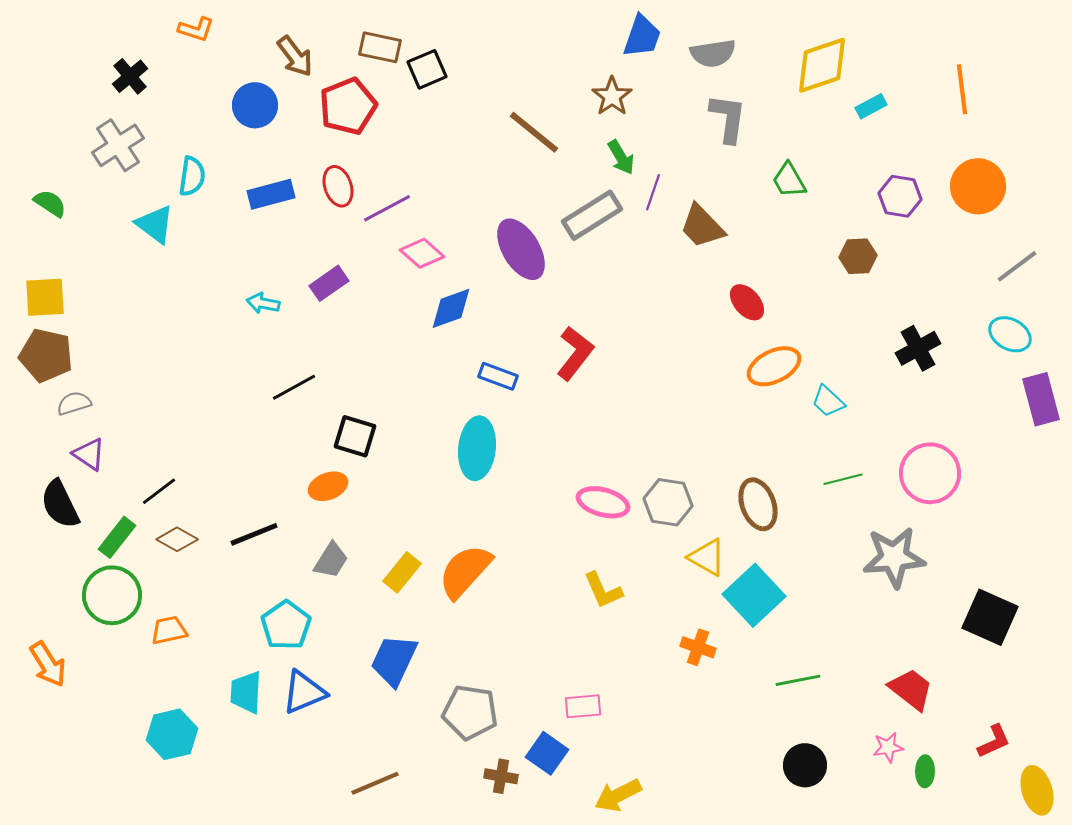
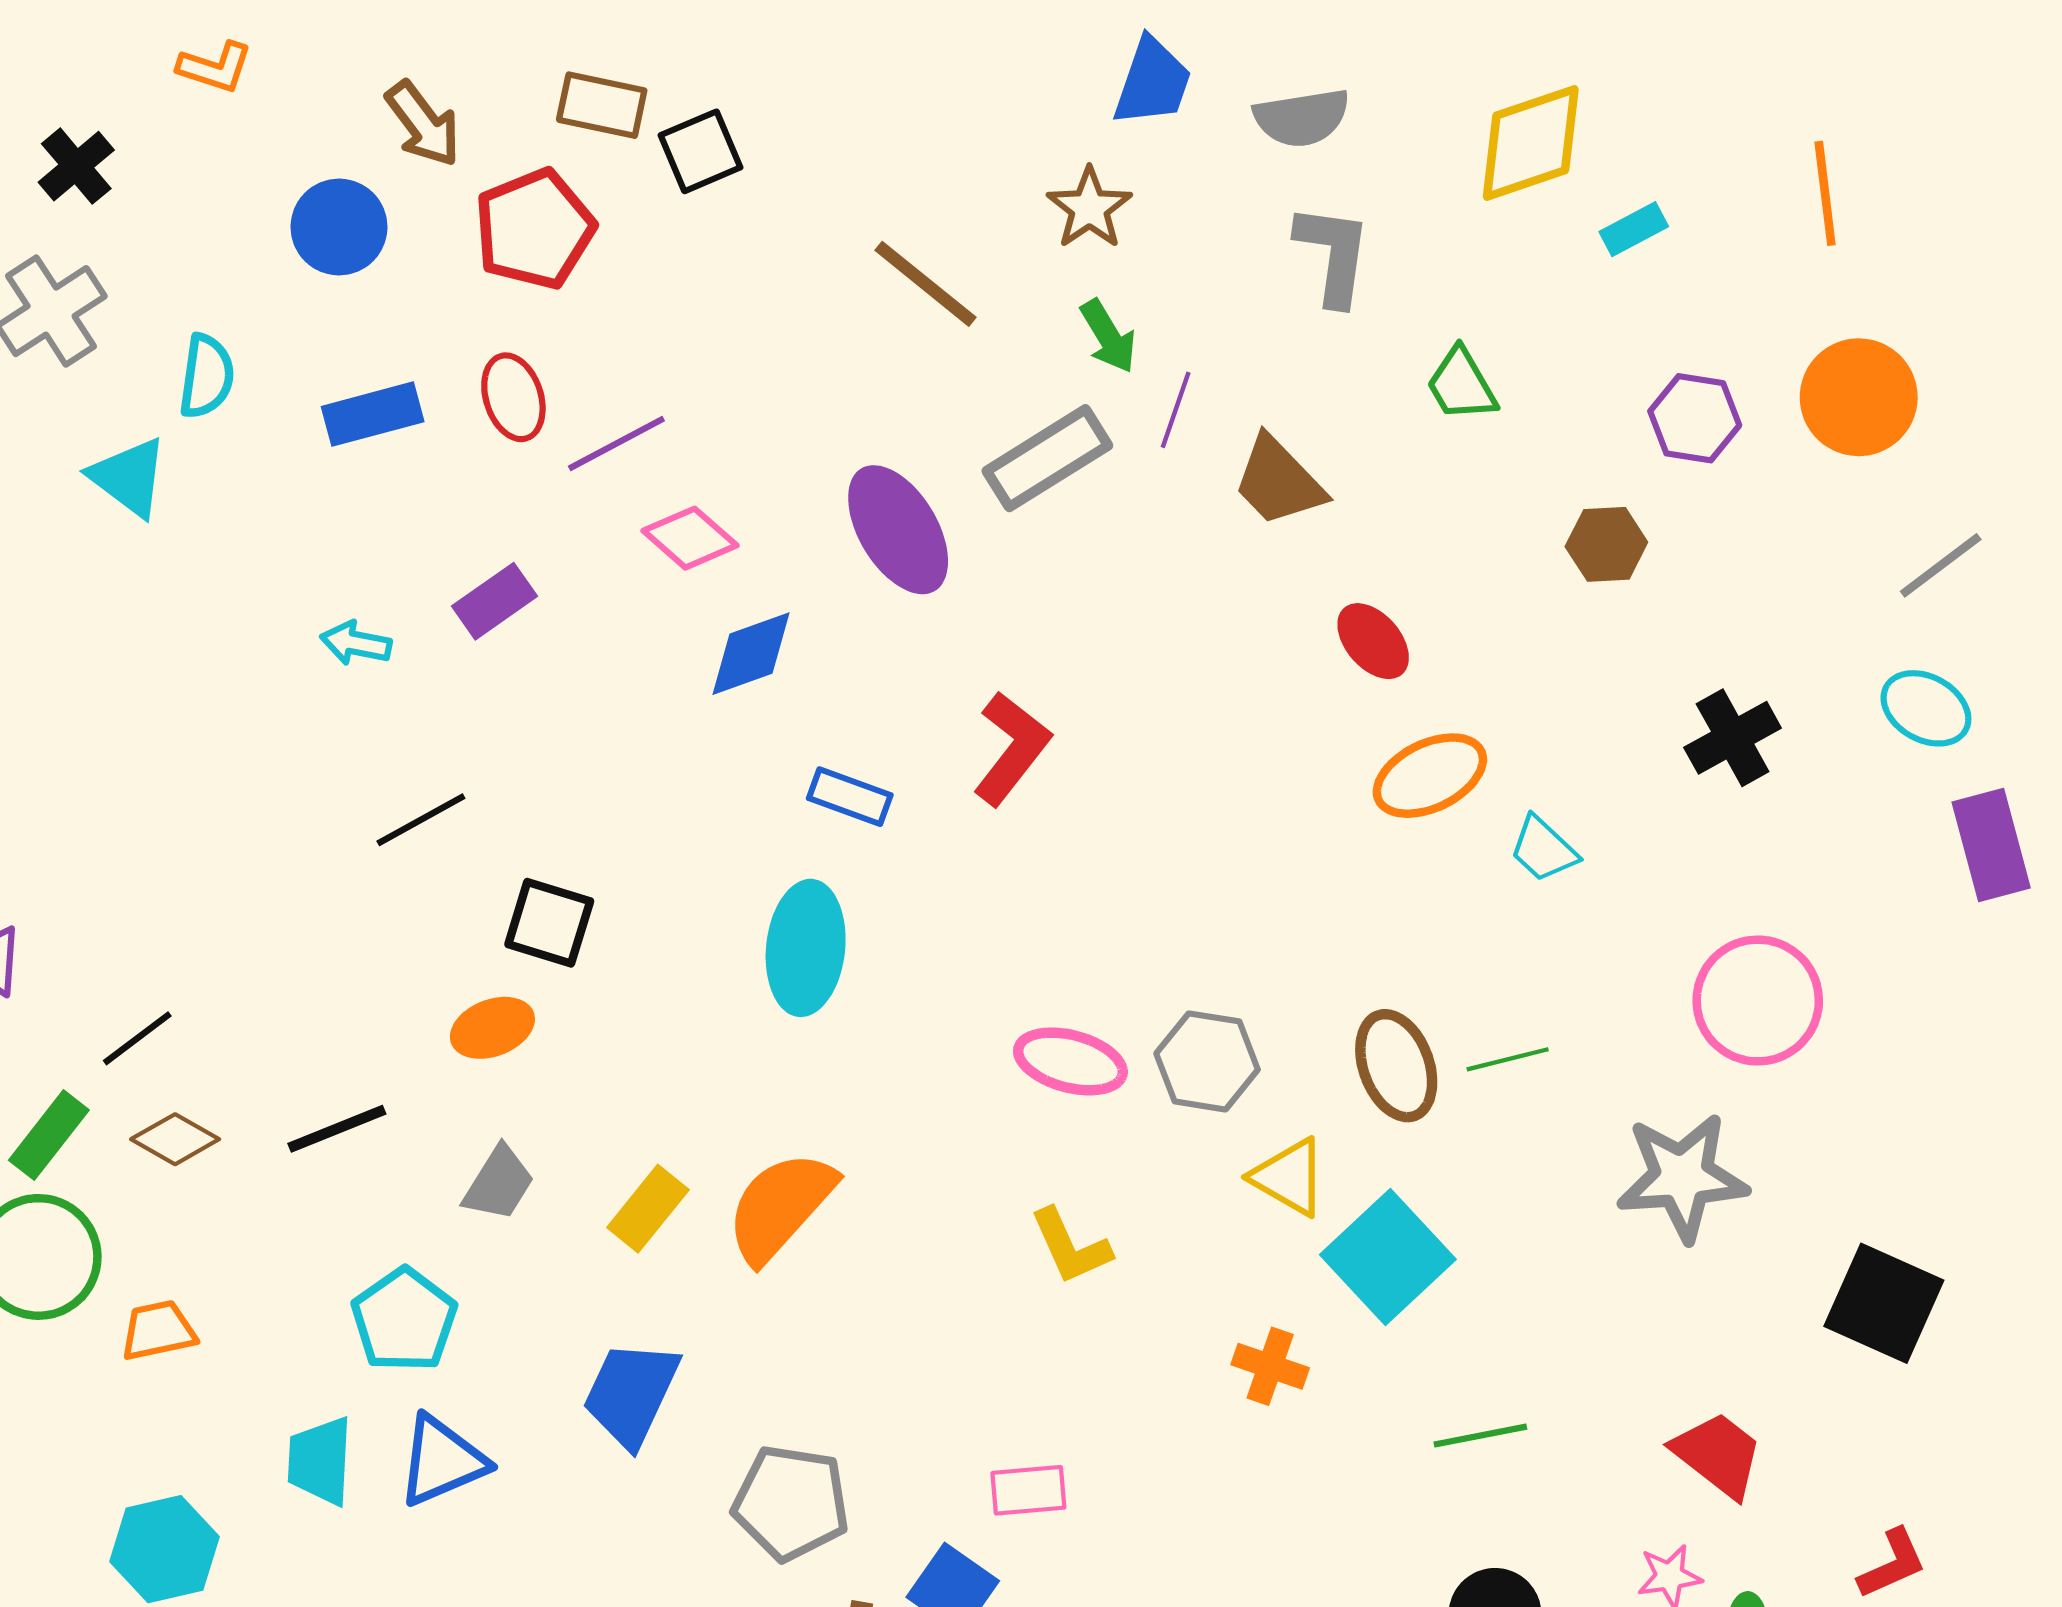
green line: (843, 479) -> (1508, 1059), moved

